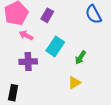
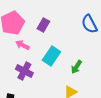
purple cross: (28, 62) -> (24, 71), turned 30

